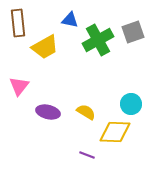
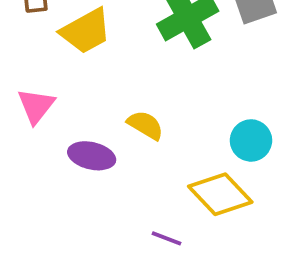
yellow semicircle: (86, 112) -> (145, 125), moved
yellow diamond: (115, 132) -> (220, 194), turned 44

